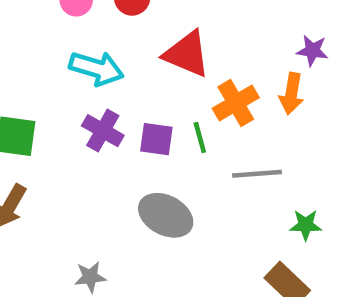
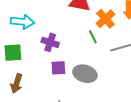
cyan arrow: (96, 68) -> (22, 22), moved
purple square: (156, 139) -> (58, 68), moved

